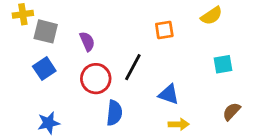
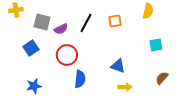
yellow semicircle: (212, 16) -> (148, 11), turned -42
gray square: (46, 31) -> (42, 22), moved
purple semicircle: (87, 41) -> (61, 29), turned 88
black line: (133, 67) -> (86, 23), moved

